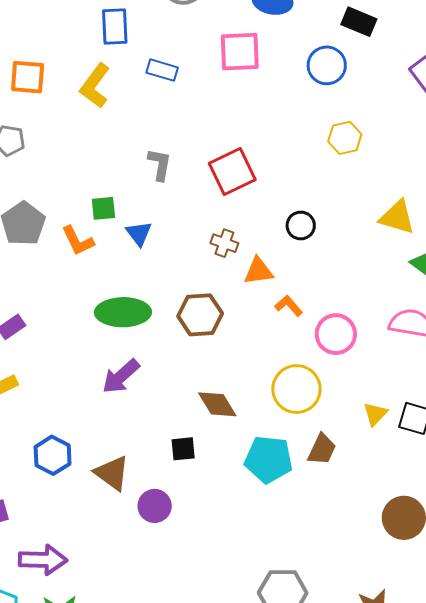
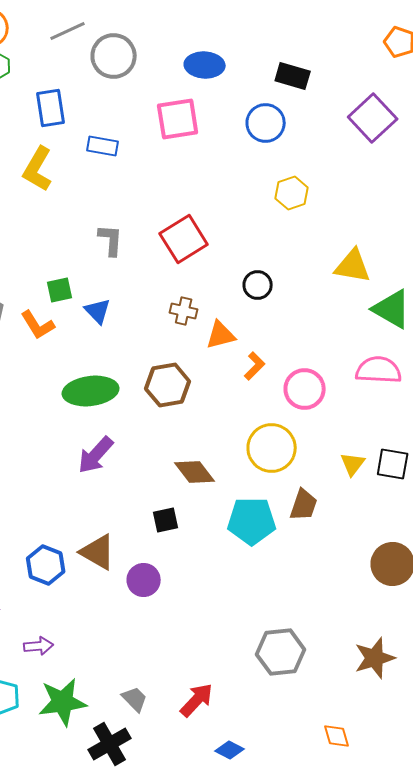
orange L-shape: (289, 306) -> (255, 366), turned 92
blue hexagon: (53, 455) -> (46, 565), moved
purple arrow: (43, 560) -> (39, 646), size x0.6

